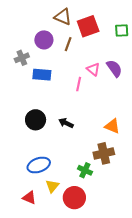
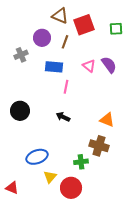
blue rectangle: (42, 75) -> (54, 67), moved
pink line: (79, 84) -> (66, 87), moved
black circle: (36, 120) -> (20, 111), moved
brown cross: (104, 153) -> (99, 146), turned 30
green cross: (85, 170) -> (81, 162), turned -32
red triangle: (29, 198) -> (12, 188), moved

